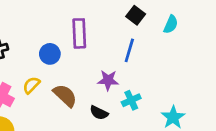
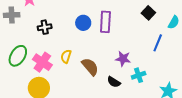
blue line: (129, 50) -> (158, 43), moved
blue circle: (50, 54) -> (83, 23), moved
yellow semicircle: (31, 85) -> (66, 56), turned -32

